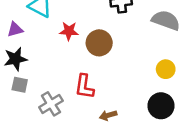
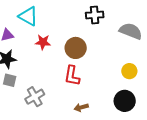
red star: (69, 31) -> (43, 42), moved
red L-shape: (84, 87) -> (72, 76), moved

